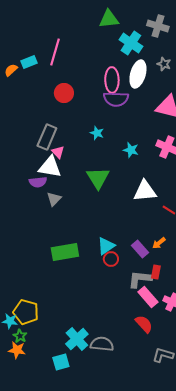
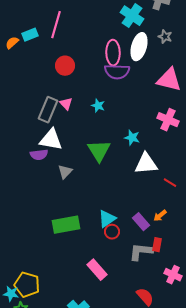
cyan star: (131, 150) -> (132, 138), moved
pink triangle: (58, 152) -> (66, 104), moved
gray triangle: (54, 199) -> (65, 172), moved
pink rectangle: (148, 297) -> (97, 270), moved

